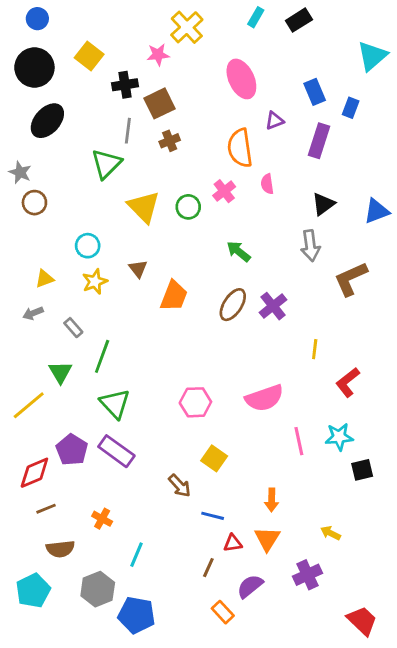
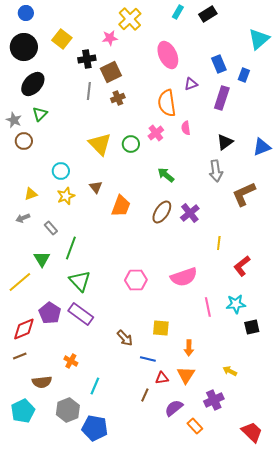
green triangle: (106, 164) -> (40, 114), moved, size x0.7
yellow square: (214, 458) -> (161, 328), moved, turned -30
brown line: (46, 509) -> (20, 356), moved
orange rectangle: (223, 612) -> (195, 426), moved

